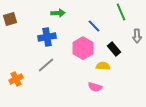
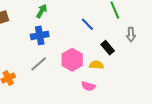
green arrow: (58, 13) -> (42, 11), moved, turned -56
pink hexagon: (83, 48) -> (72, 60), moved

